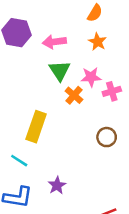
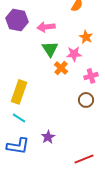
orange star: (97, 42) -> (86, 37), moved
pink cross: (112, 91) -> (91, 76), moved
yellow rectangle: (36, 127) -> (19, 92), moved

